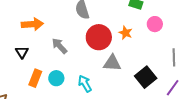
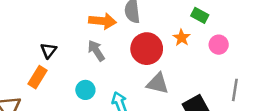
orange arrow: (32, 24) -> (103, 21), moved
orange star: (125, 33) -> (182, 38), moved
orange rectangle: (35, 78) -> (37, 77), moved

